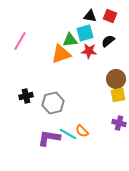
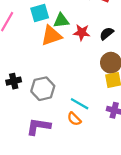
cyan square: (85, 33) -> (40, 13), moved
black semicircle: (108, 41) -> (107, 34), moved
cyan line: (68, 134) -> (80, 104), moved

